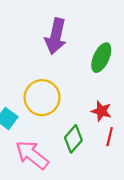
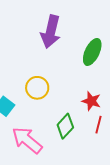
yellow circle: (42, 98) -> (37, 88), size x0.7

